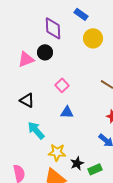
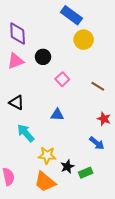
blue rectangle: (81, 14) -> (71, 15), size x1.5
purple diamond: (53, 28) -> (18, 34), moved
black circle: (45, 52) -> (43, 57), moved
pink square: (62, 85) -> (62, 79), moved

